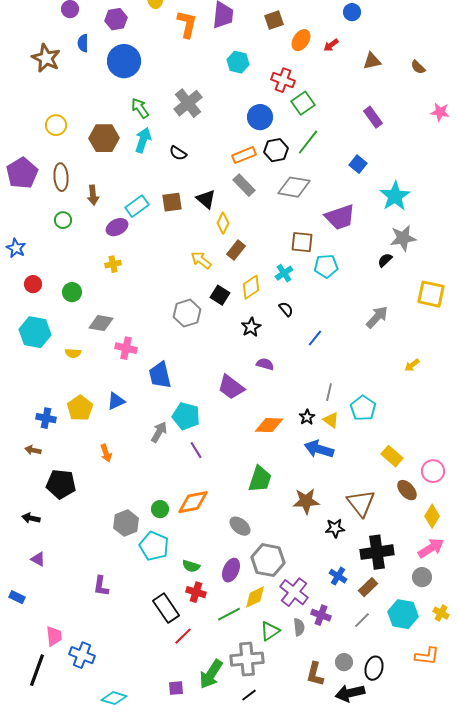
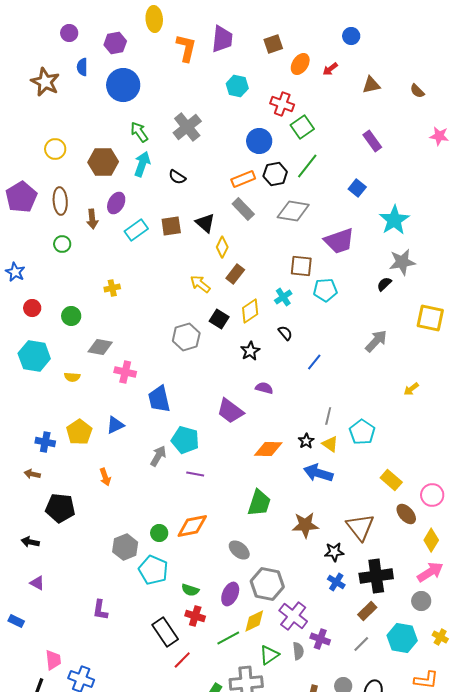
purple ellipse: (117, 227) -> (116, 203), moved, turned -35
purple line: (196, 450) -> (195, 474), turned -48
blue cross: (338, 576) -> (336, 582), moved

